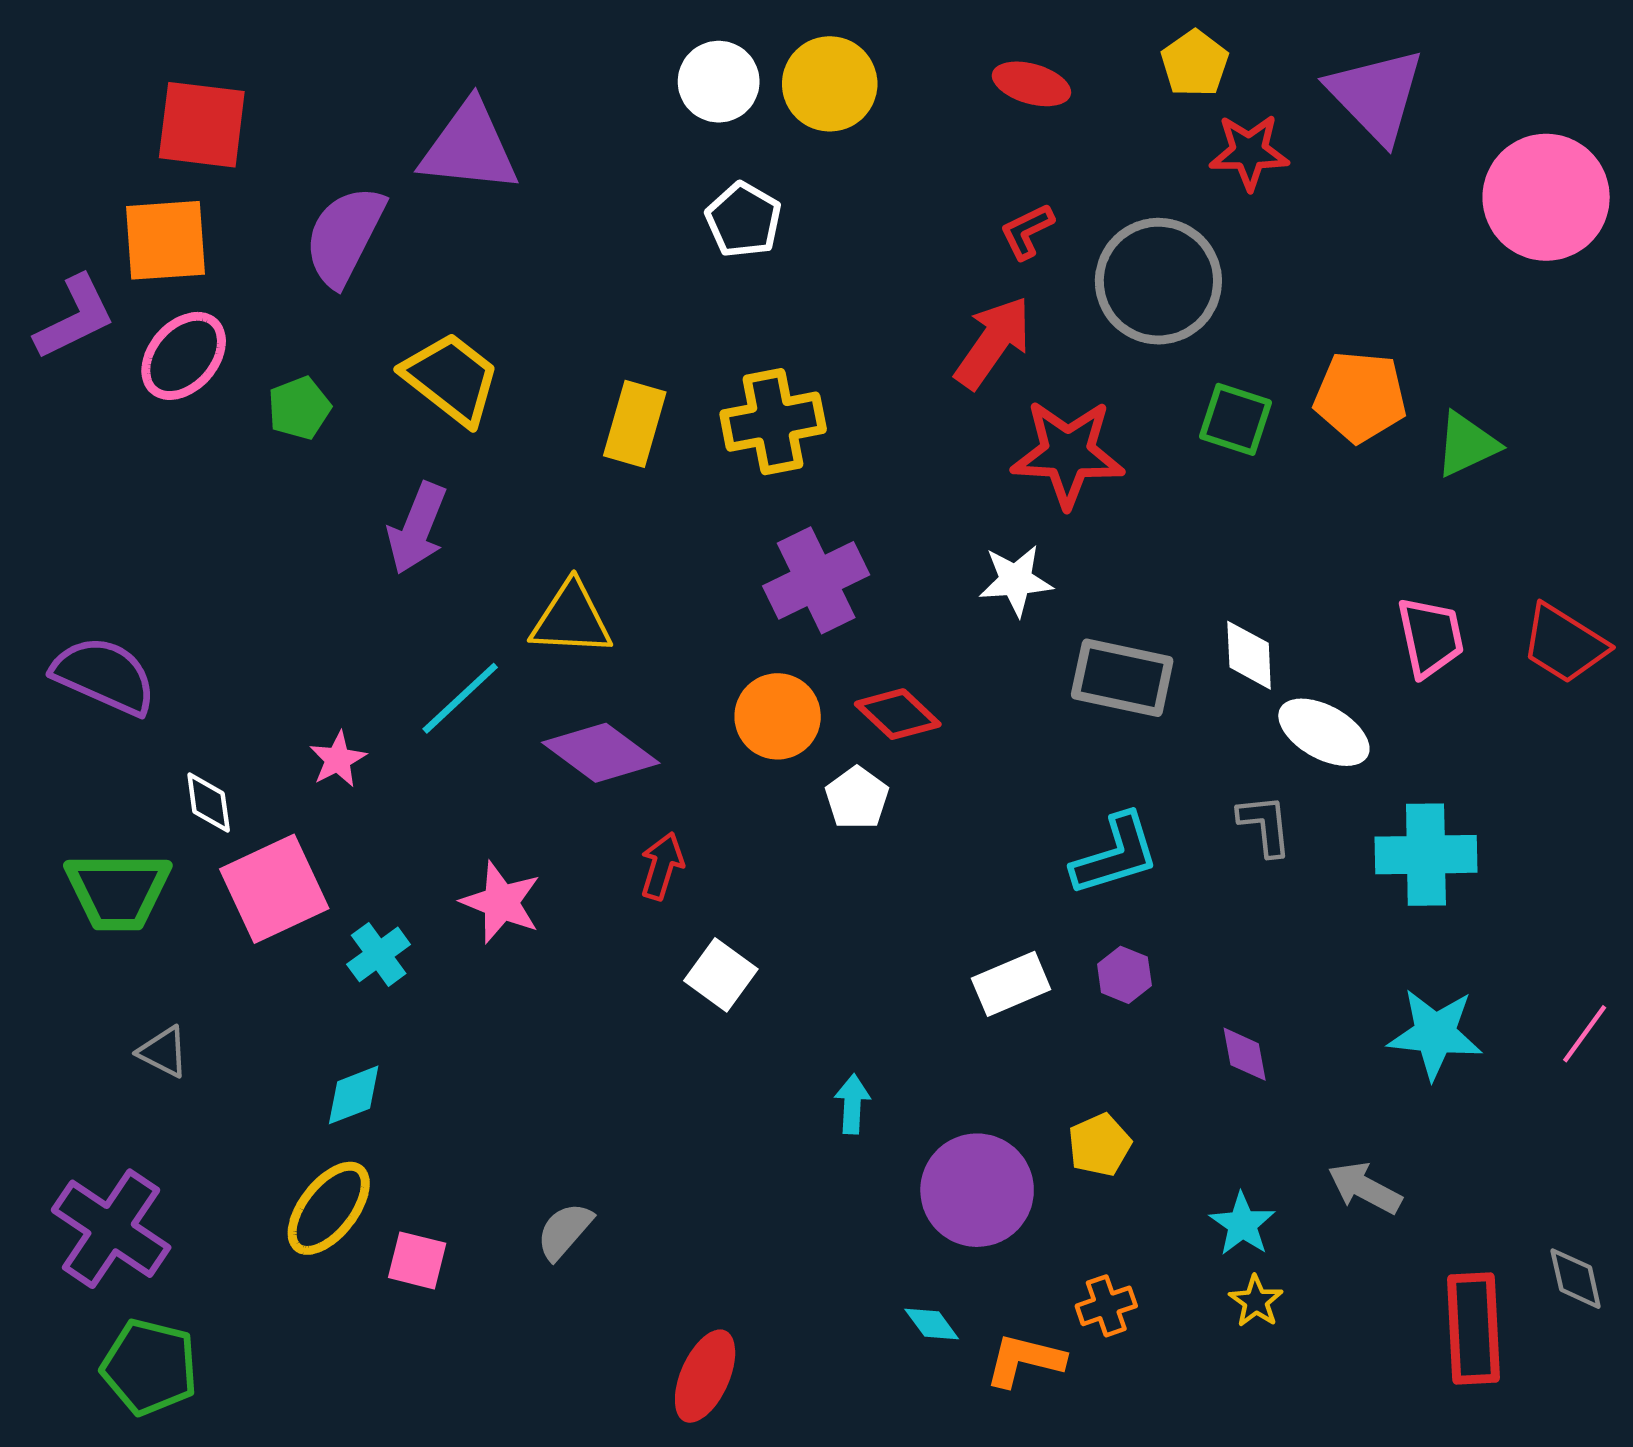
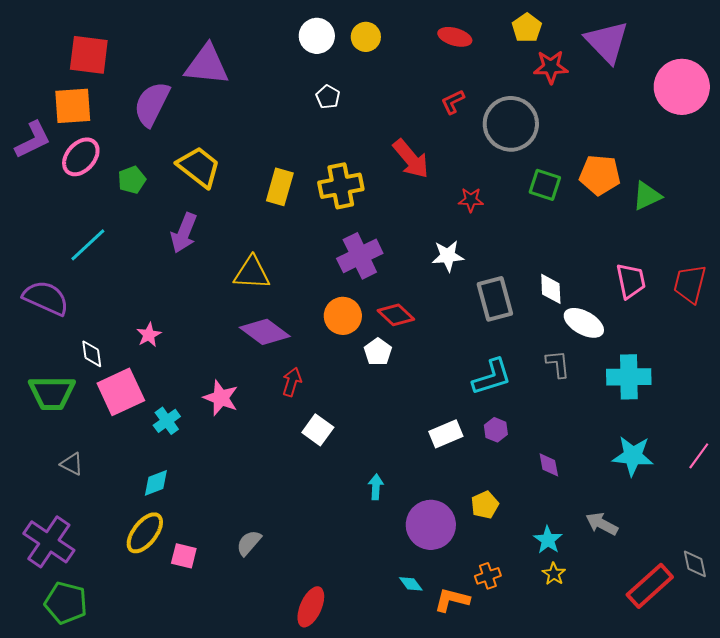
yellow circle: (830, 84) -> (366, 37), size x0.7
white pentagon: (744, 220) -> (328, 97), size x0.7
red arrow: (993, 342) -> (411, 159), moved, turned 105
red star: (1068, 453) -> (471, 200), size x0.5
red trapezoid: (1564, 644) -> (690, 284), turned 72
gray rectangle: (1122, 678) -> (495, 299), turned 63
cyan line: (460, 698) -> (88, 245), moved
red rectangle: (1474, 1328) -> (650, 586), turned 51

